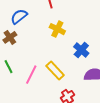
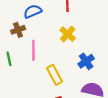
pink line: (31, 75) -> (33, 50), moved, turned -42

